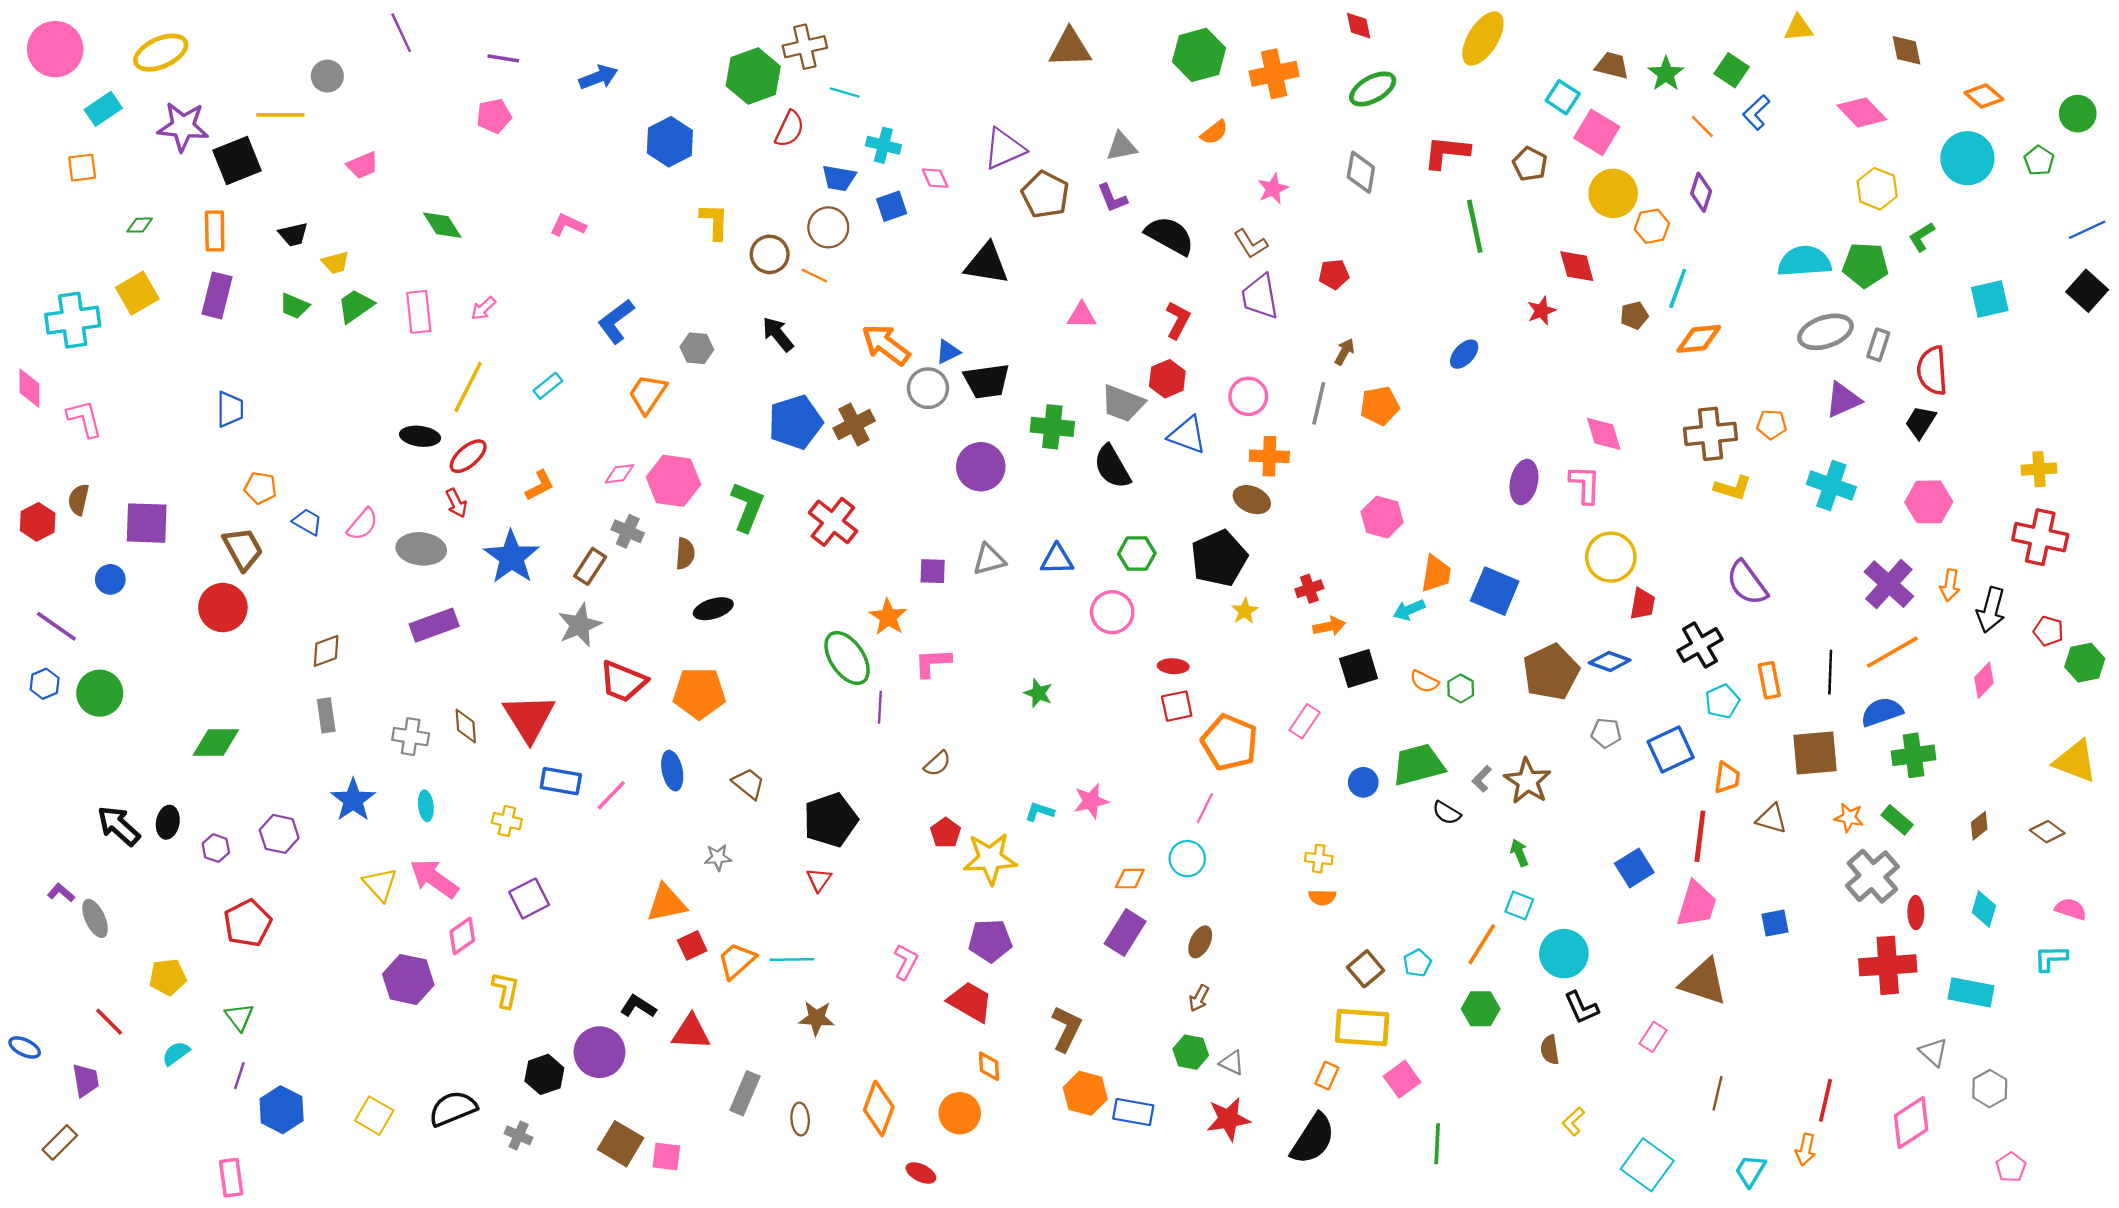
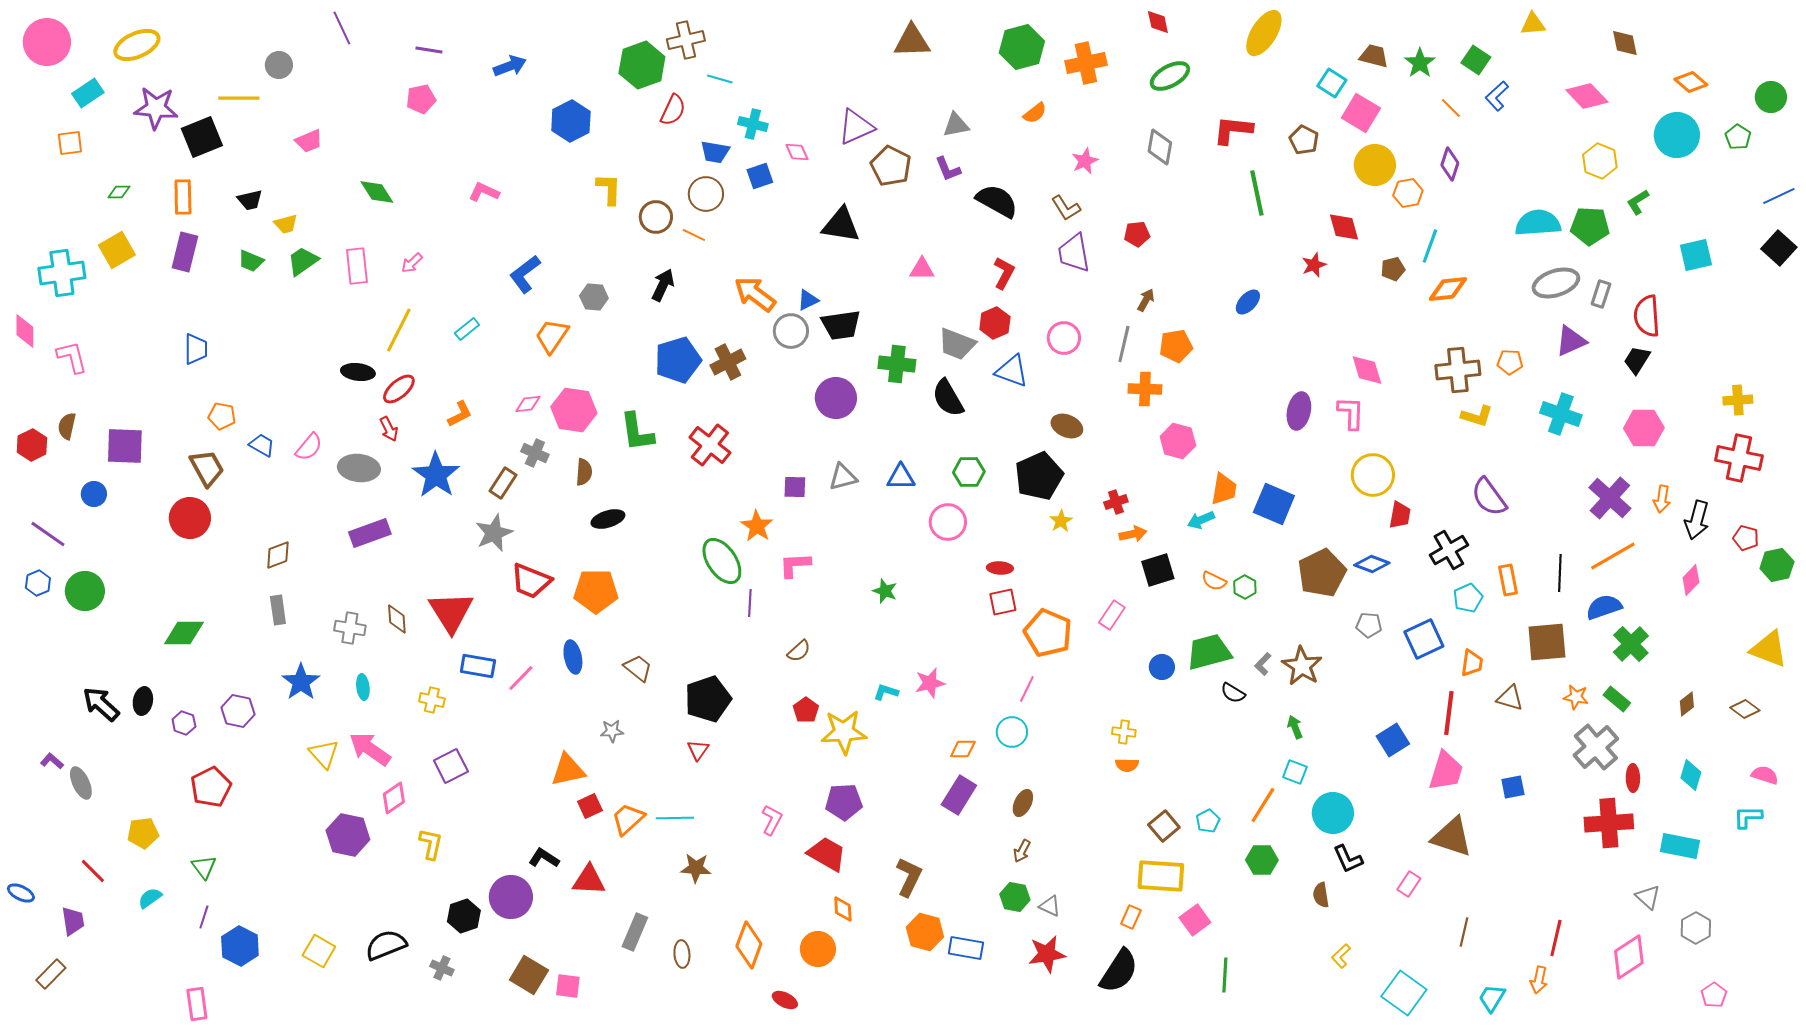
black arrow: (778, 334) -> (663, 285), turned 64
orange cross: (1269, 456) -> (1145, 389), moved
green L-shape: (747, 507) -> (637, 432), turned 150
green cross: (1913, 755) -> (1631, 644), turned -36

